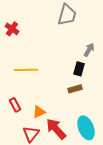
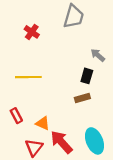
red cross: (12, 29) -> (32, 32), moved
gray arrow: (89, 50) -> (98, 55), turned -80
orange triangle: (39, 112) -> (43, 123), turned 48

